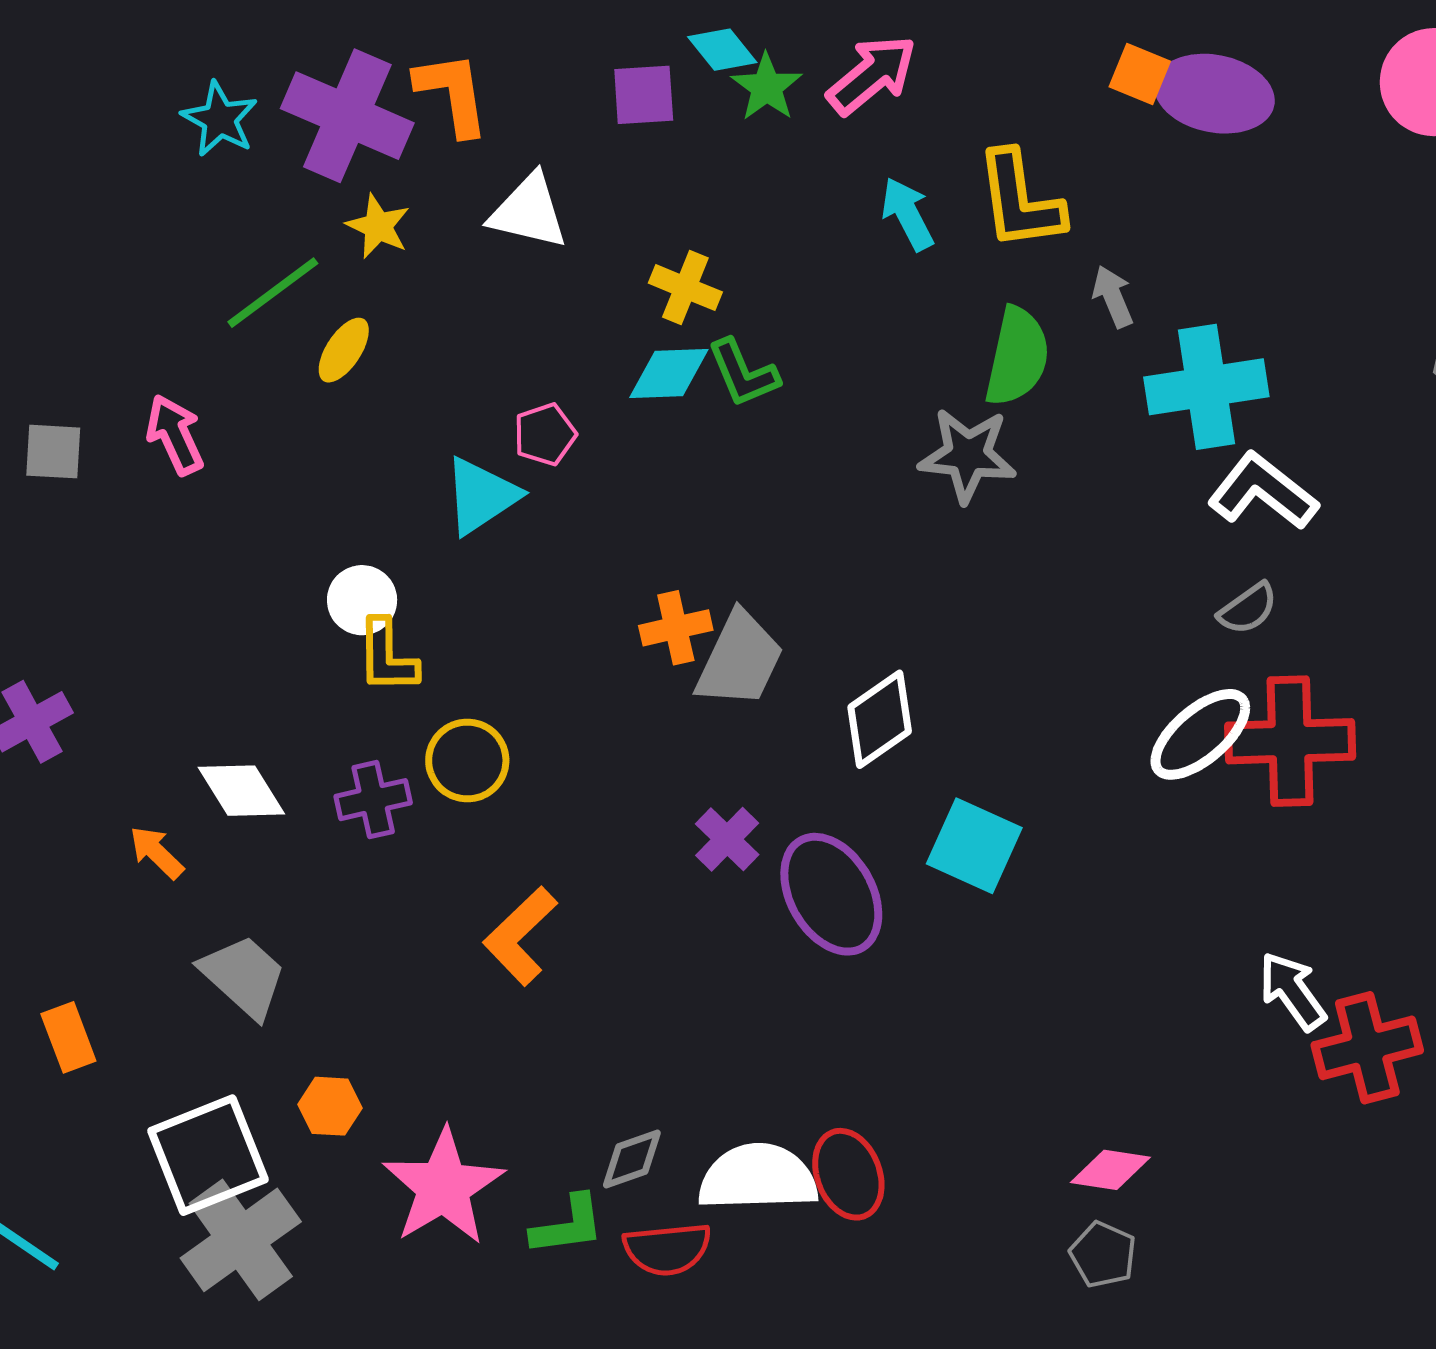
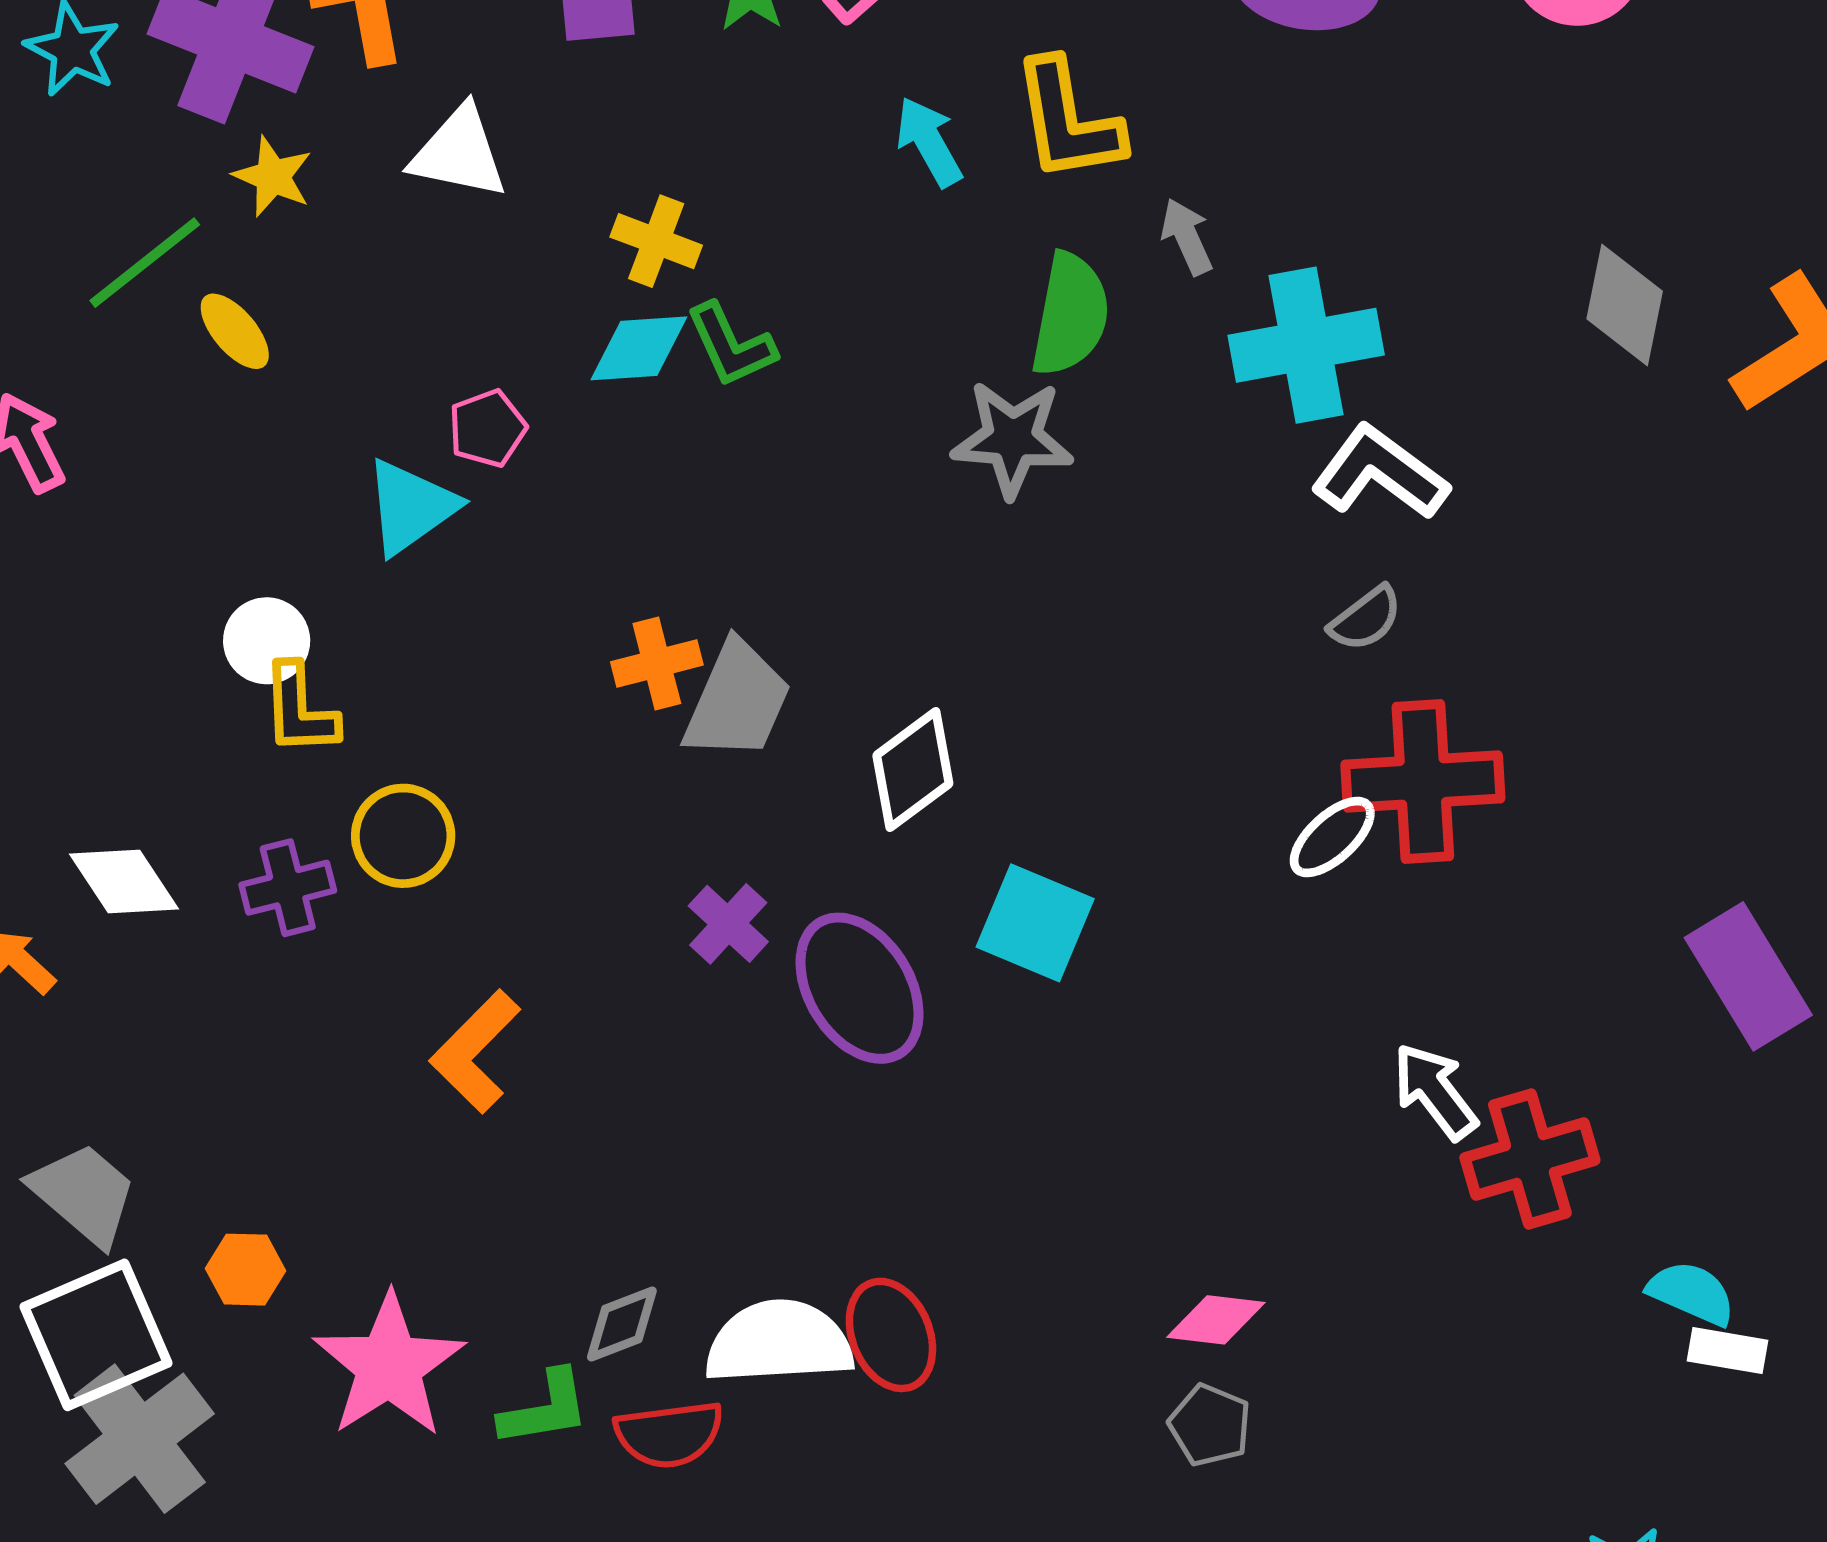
yellow ellipse: (344, 350) -> (235, 331), turned -72
white ellipse: (1200, 734) -> (1332, 837), moved, size x0.7
gray trapezoid: (243, 976) -> (84, 1194), moved

